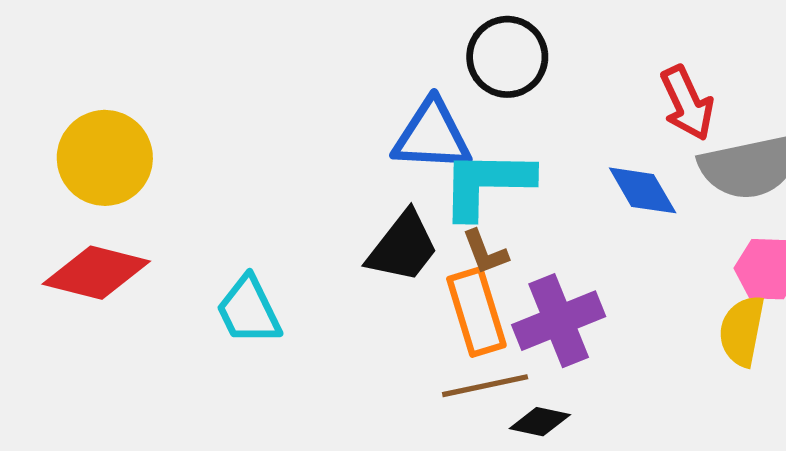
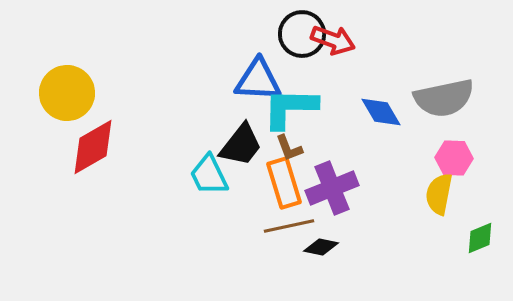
red arrow: (687, 103) -> (333, 40), moved, turned -45
red diamond: (96, 273) -> (93, 147), moved, turned -44
cyan trapezoid: (249, 310) -> (209, 175), moved

